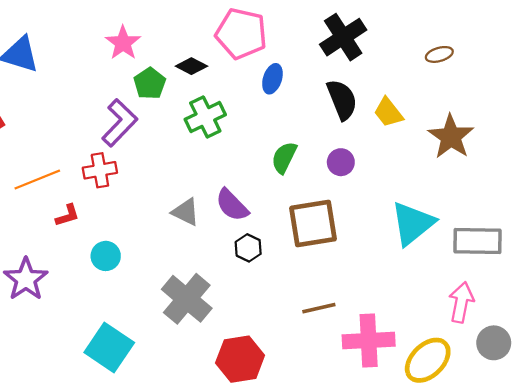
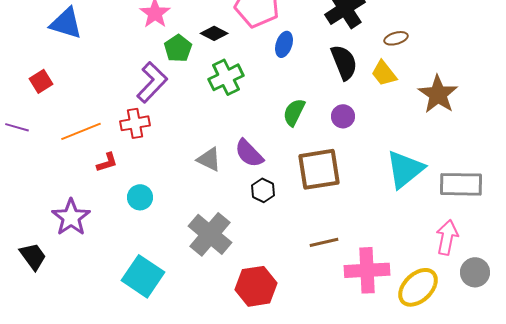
brown ellipse: (439, 54) -> (396, 38), moved

